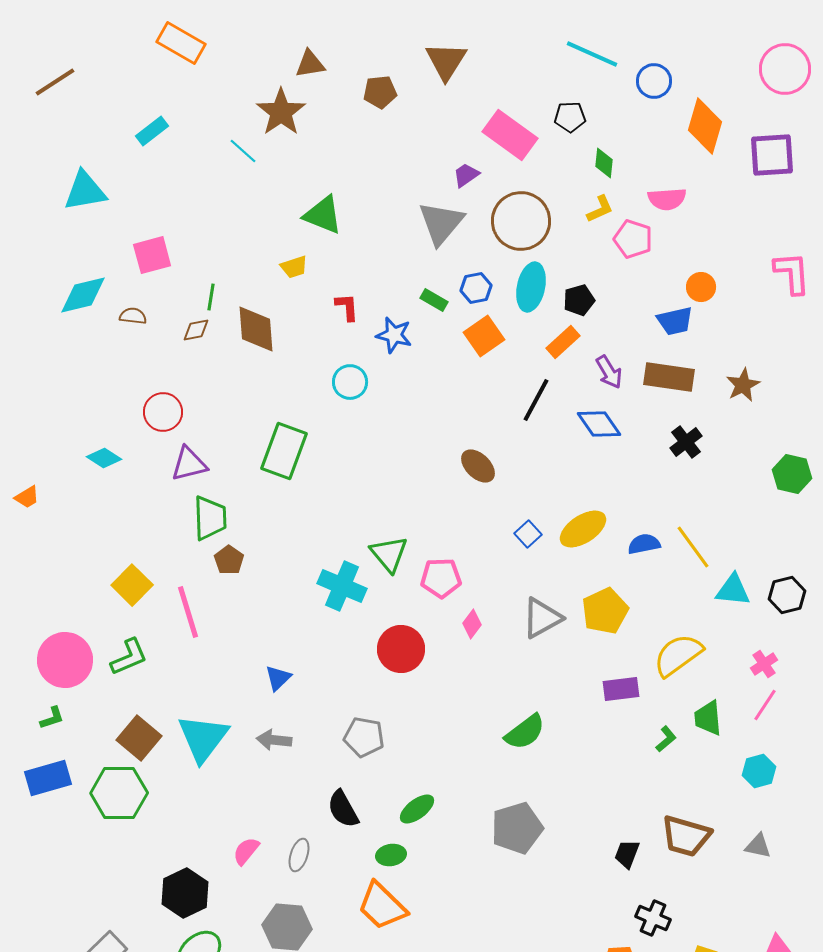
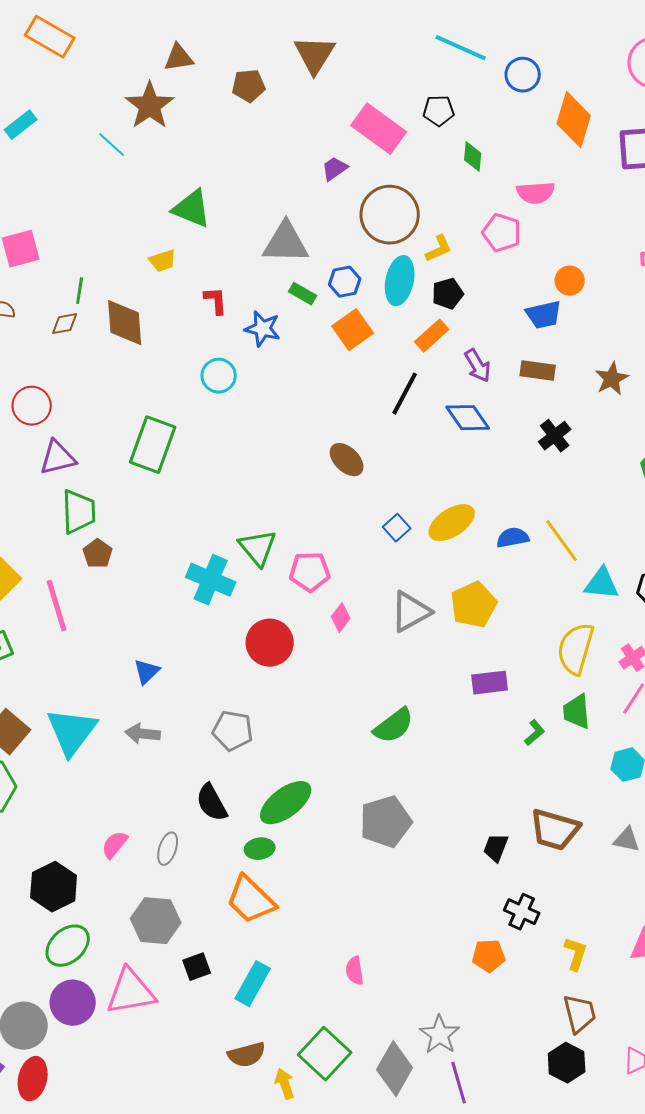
yellow L-shape: (600, 209) -> (439, 249), moved
gray triangle: (441, 223) -> (286, 243), moved, turned 51
brown rectangle: (669, 377) -> (538, 371), size x0.7
yellow semicircle: (678, 655) -> (576, 649), moved, turned -38
green ellipse: (417, 809) -> (286, 803), size x1.5

